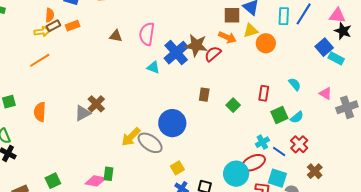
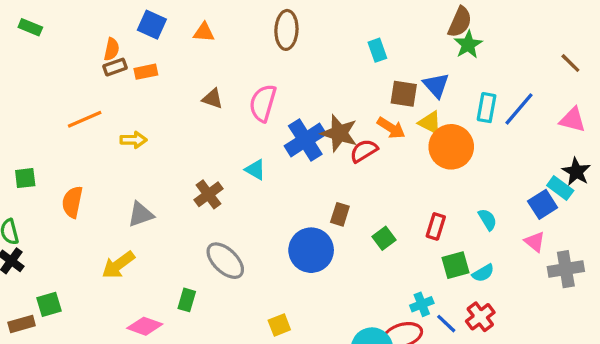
yellow triangle: (251, 31) -> (430, 123), turned 35
black star: (343, 31) -> (576, 172), moved
yellow arrow: (42, 32) -> (133, 140), moved
orange circle: (266, 43) -> (451, 147), size x1.4
blue square: (324, 47) -> (543, 204), moved
cyan triangle: (153, 67) -> (255, 170), moved
brown cross: (96, 104) -> (208, 194), moved
blue circle: (172, 123) -> (311, 250), moved
yellow arrow: (131, 137) -> (118, 265), moved
gray ellipse: (150, 143) -> (225, 261), moved
green rectangle: (108, 174) -> (187, 300), moved
green square: (53, 181) -> (49, 304), moved

